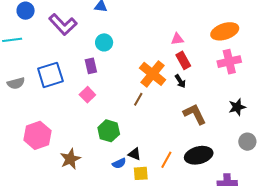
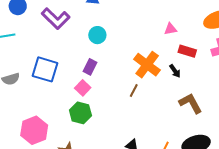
red rectangle: (183, 60) -> (187, 51), moved, turned -42
purple rectangle: (91, 66) -> (90, 67), moved, turned 42
blue square: (50, 75) -> (45, 69), turned 36
green hexagon: (109, 131) -> (80, 113), moved

